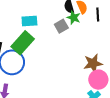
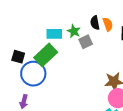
green star: (74, 18) -> (74, 31), moved

